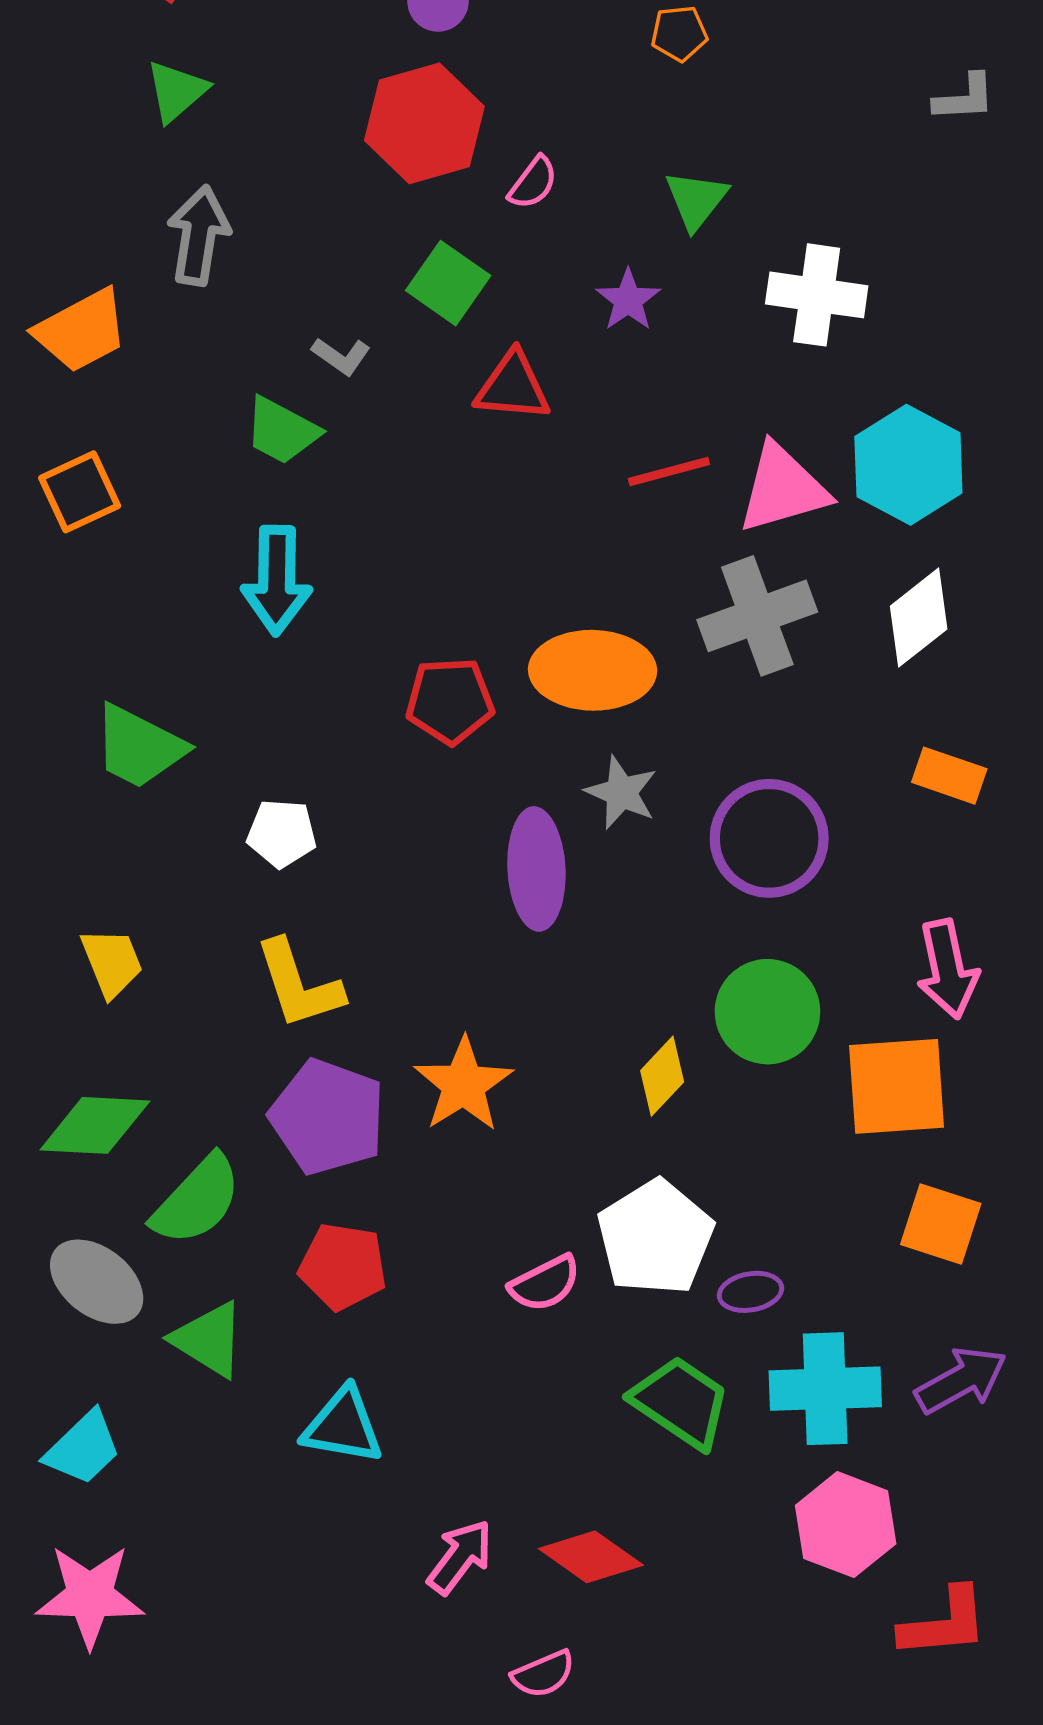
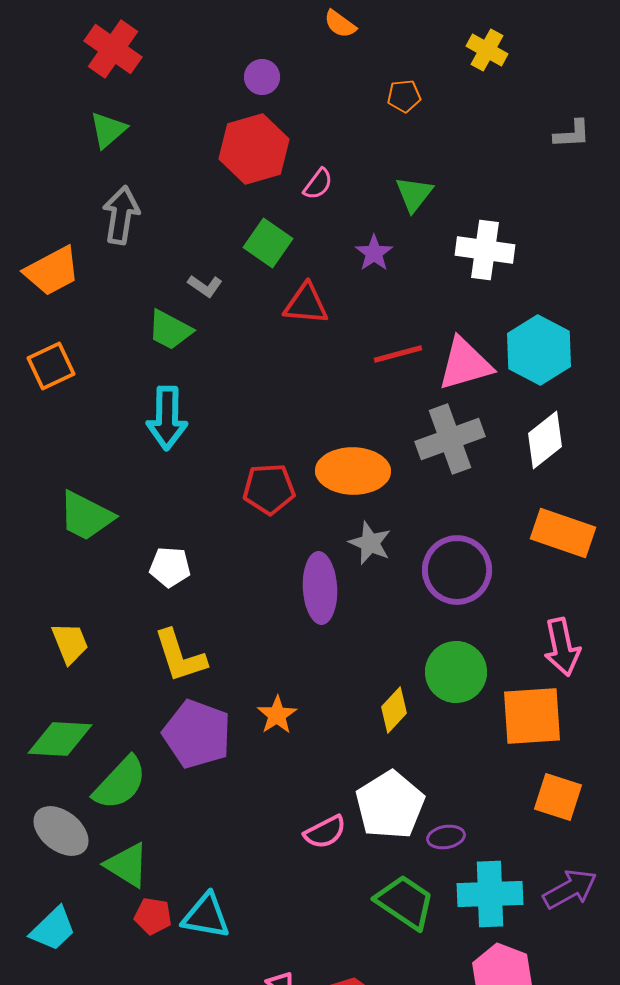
orange rectangle: (949, 776) -> (563, 533), size x1.5
orange star: (463, 1085) -> (277, 715), size x0.7
red pentagon: (343, 1266) -> (153, 916), moved, size x0.7

